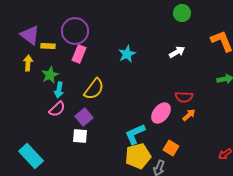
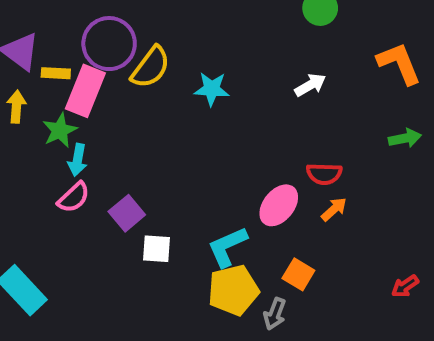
pink rectangle: (79, 54) -> (85, 91), moved, size x1.4
cyan star: (127, 54) -> (212, 89), turned 30
yellow semicircle: (94, 89) -> (151, 67), moved
white square: (80, 136) -> (156, 249), moved

